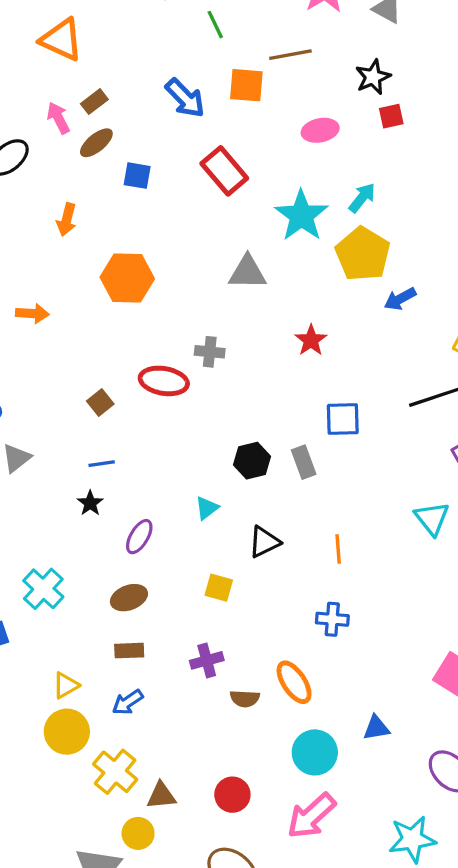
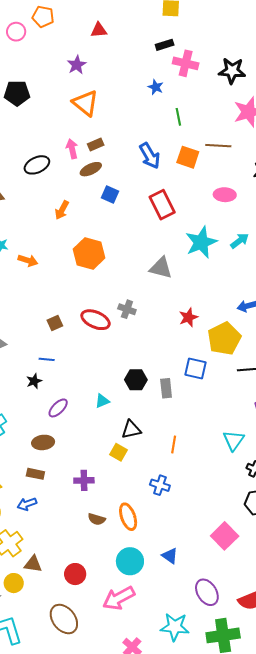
yellow pentagon: (363, 254) -> (224, 339), moved
yellow square: (219, 588) -> (118, 452), moved
purple cross: (207, 660) -> (84, 480), moved
blue triangle: (376, 728) -> (170, 556), turned 30

